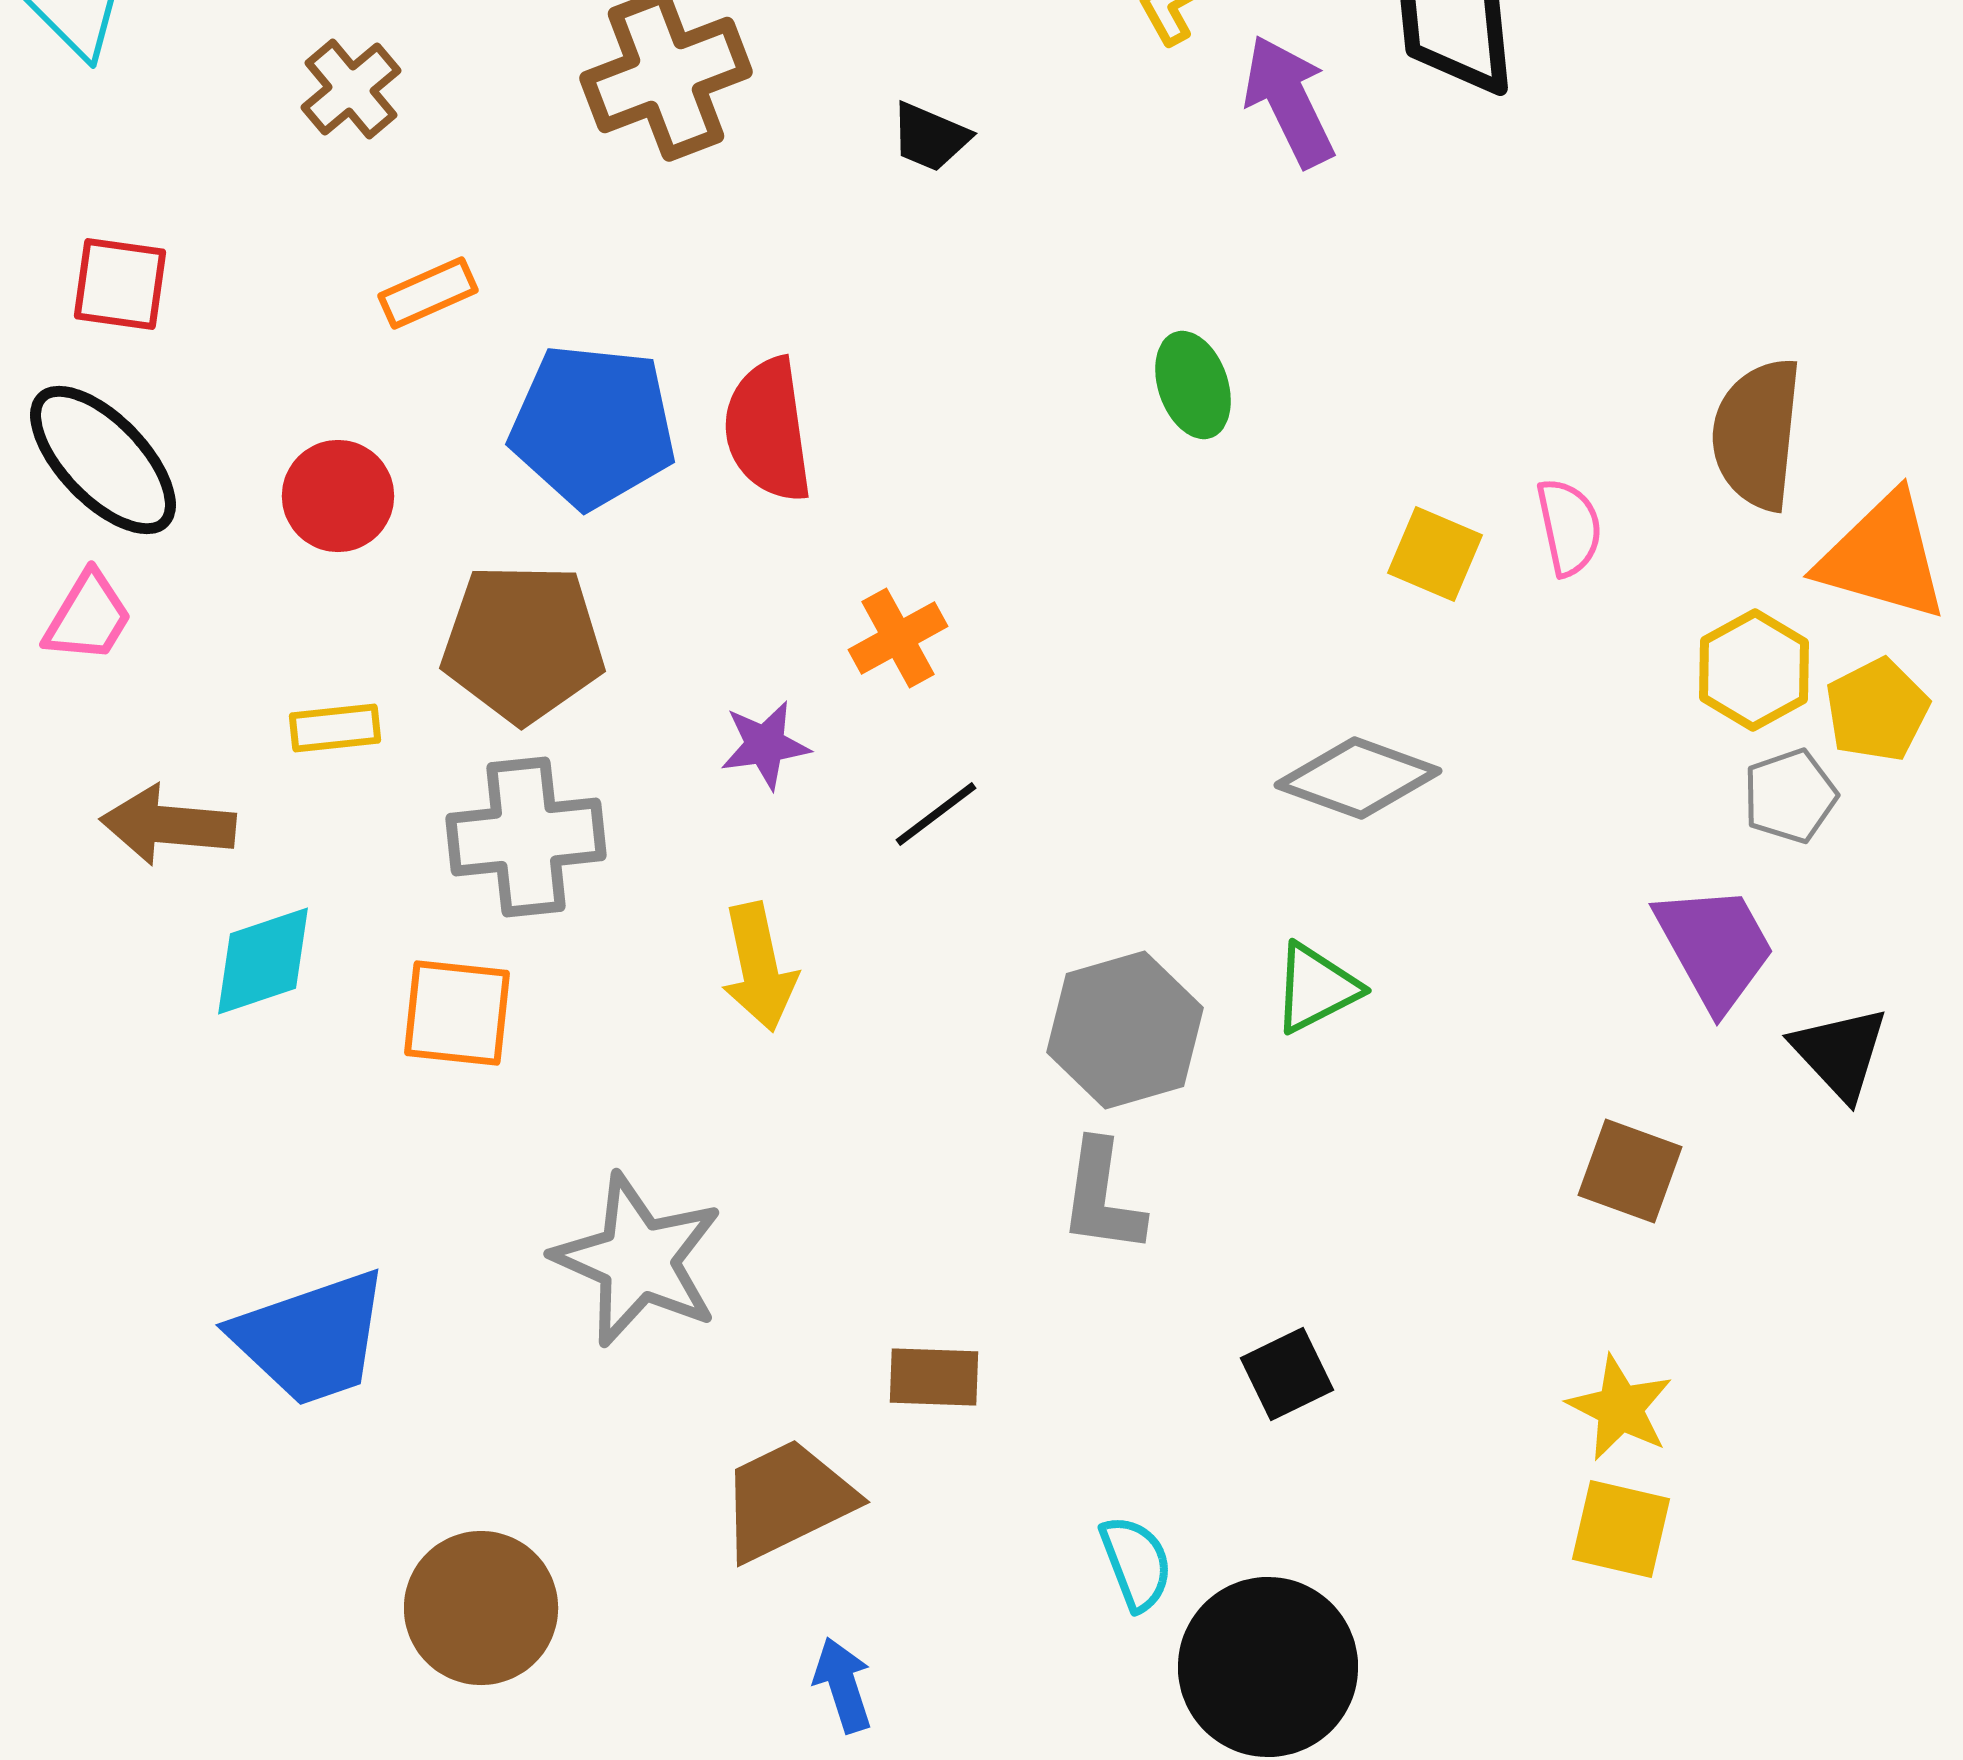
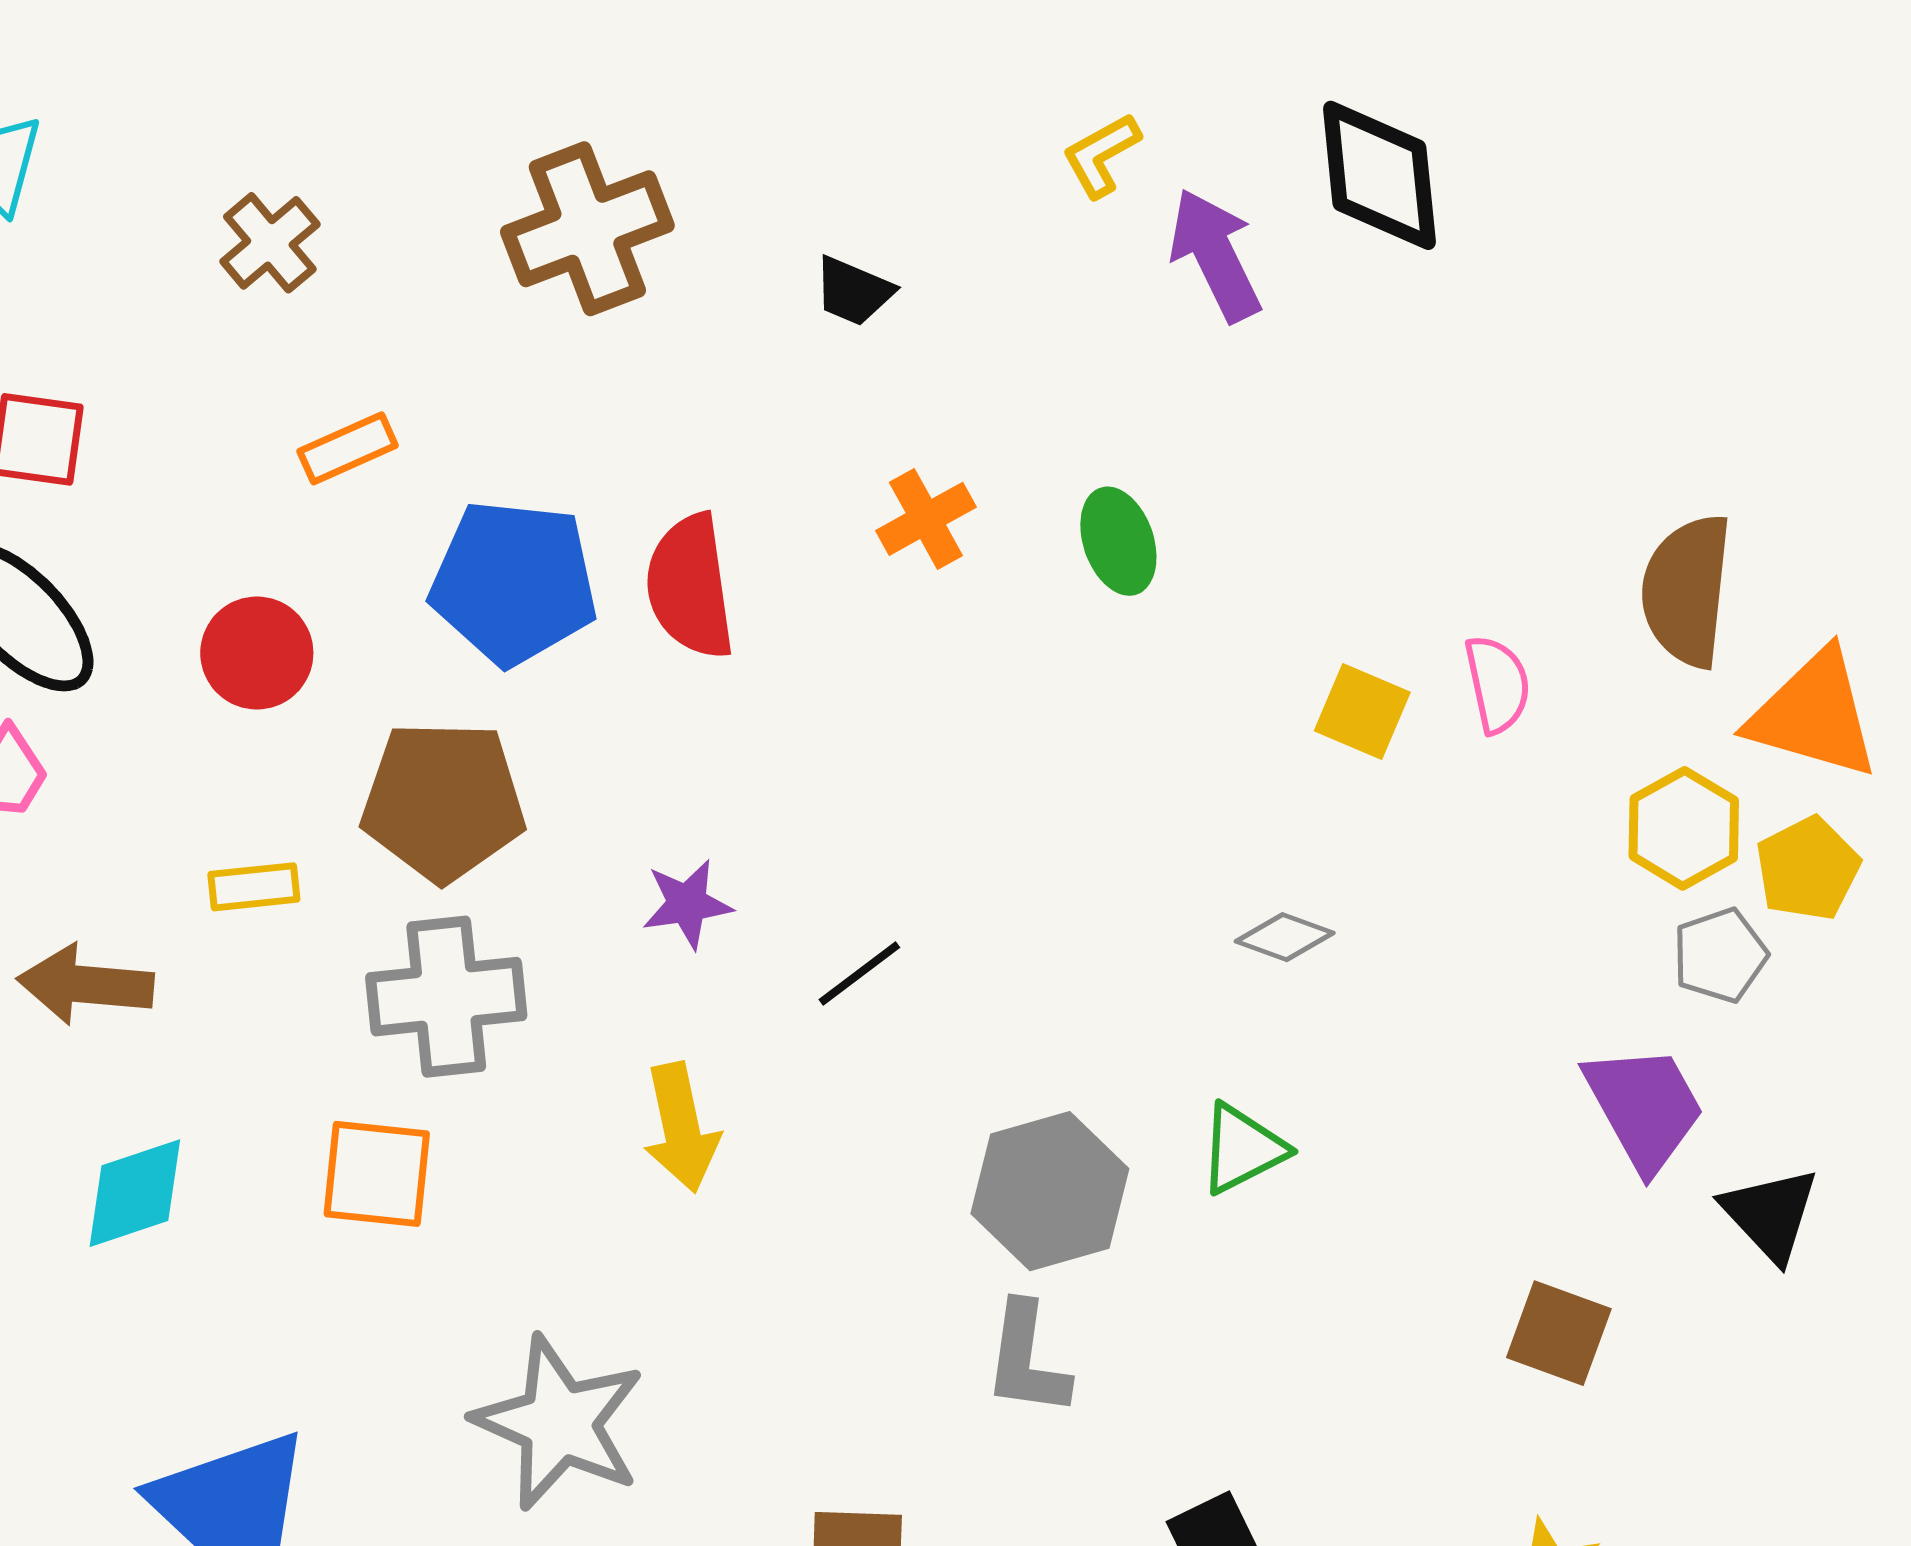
orange cross: (898, 638) -> (926, 519), moved
gray diamond: (1358, 778) -> (1285, 937), size x0.6
cyan diamond: (263, 961) -> (135, 1193), moved

